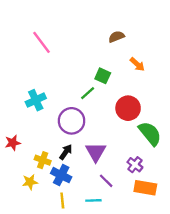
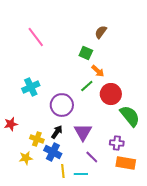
brown semicircle: (117, 37) -> (101, 32), turned -32
orange arrow: (137, 64) -> (98, 71), moved
green square: (103, 76) -> (86, 53), moved
green line: (88, 93) -> (87, 86), moved
purple cross: (135, 165) -> (117, 143), turned -32
yellow line: (62, 200) -> (63, 171), moved

